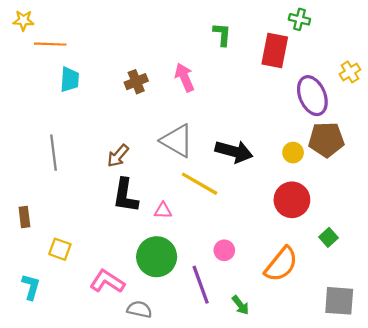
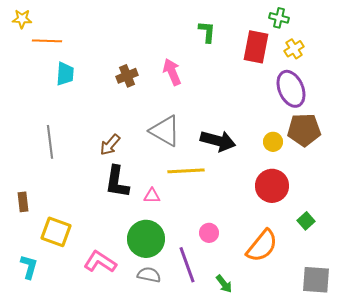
yellow cross: (350, 72) -> (294, 49), moved
yellow line: (200, 184) -> (186, 171), turned -33
yellow square: (60, 249) -> (56, 232), size x1.4
gray semicircle: (139, 309) -> (149, 275), moved

